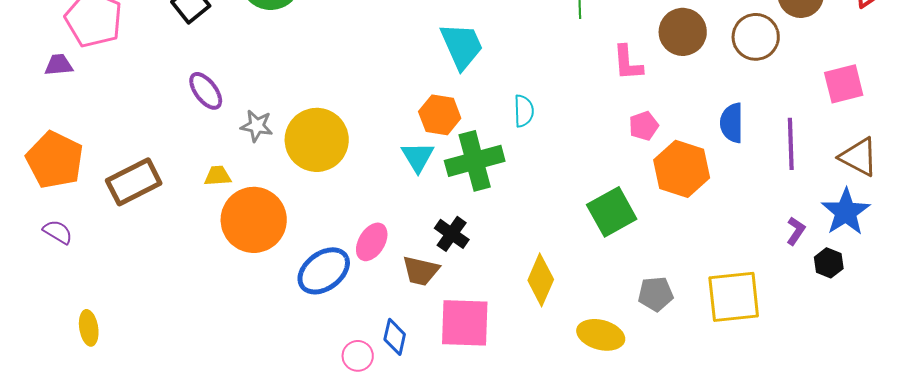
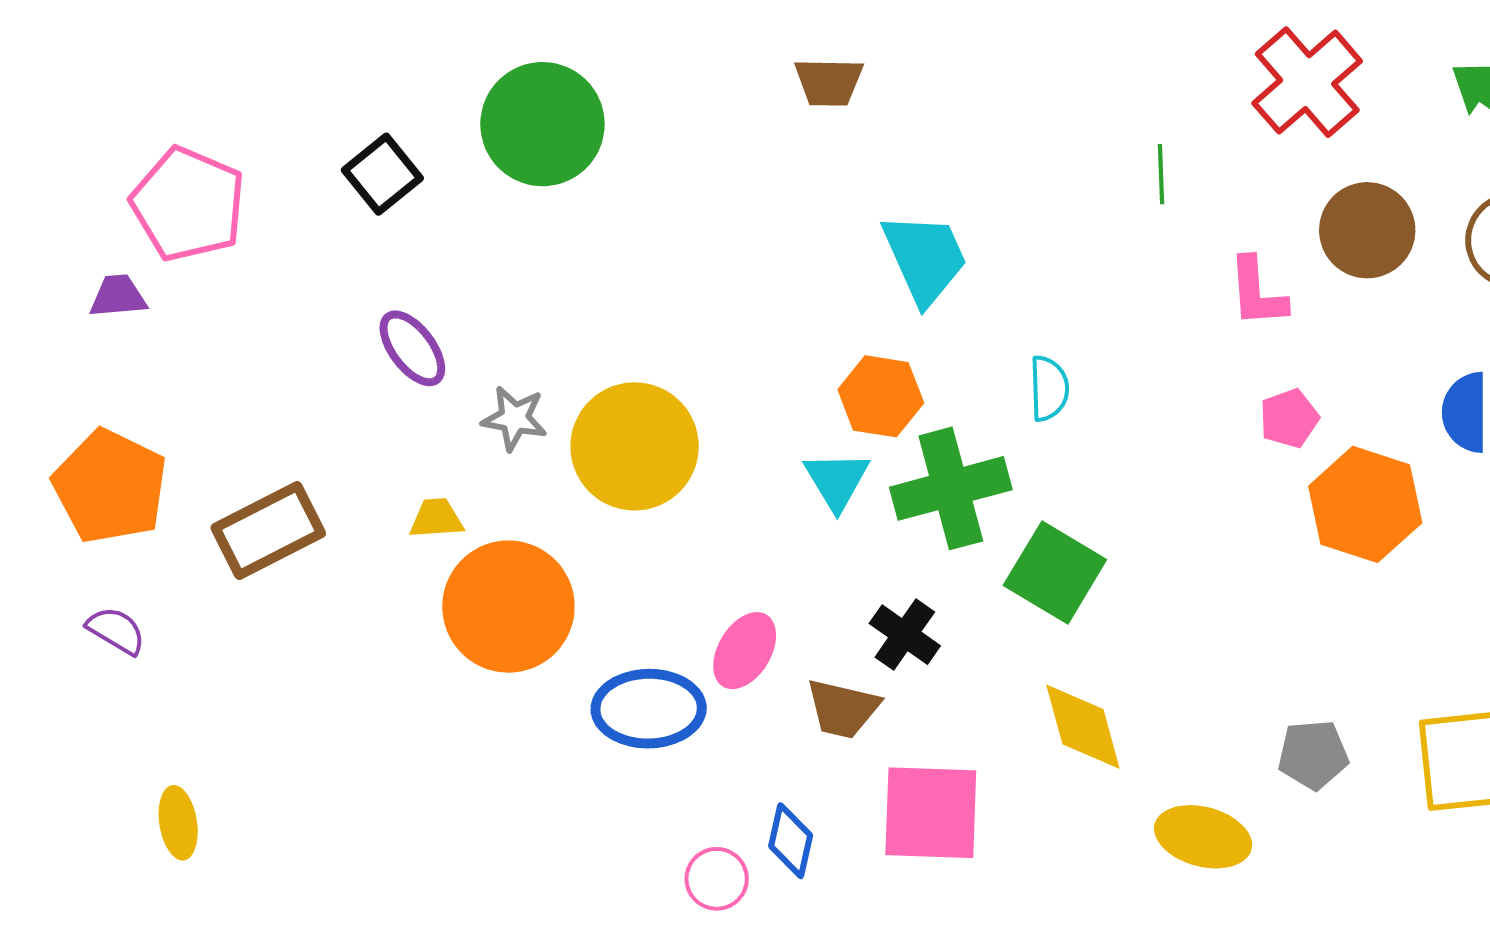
green square: (612, 212) -> (1055, 573), moved, turned -30
blue ellipse: (324, 271) -> (649, 709), turned 36
yellow diamond: (541, 280) -> (1083, 727), turned -39

